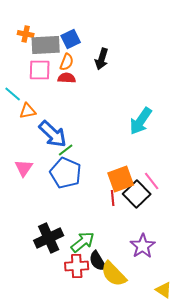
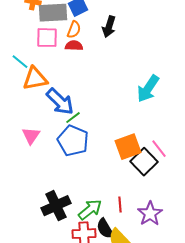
orange triangle: (28, 111) -> (35, 79), size x1.5
red line: (113, 198) -> (120, 205), moved

